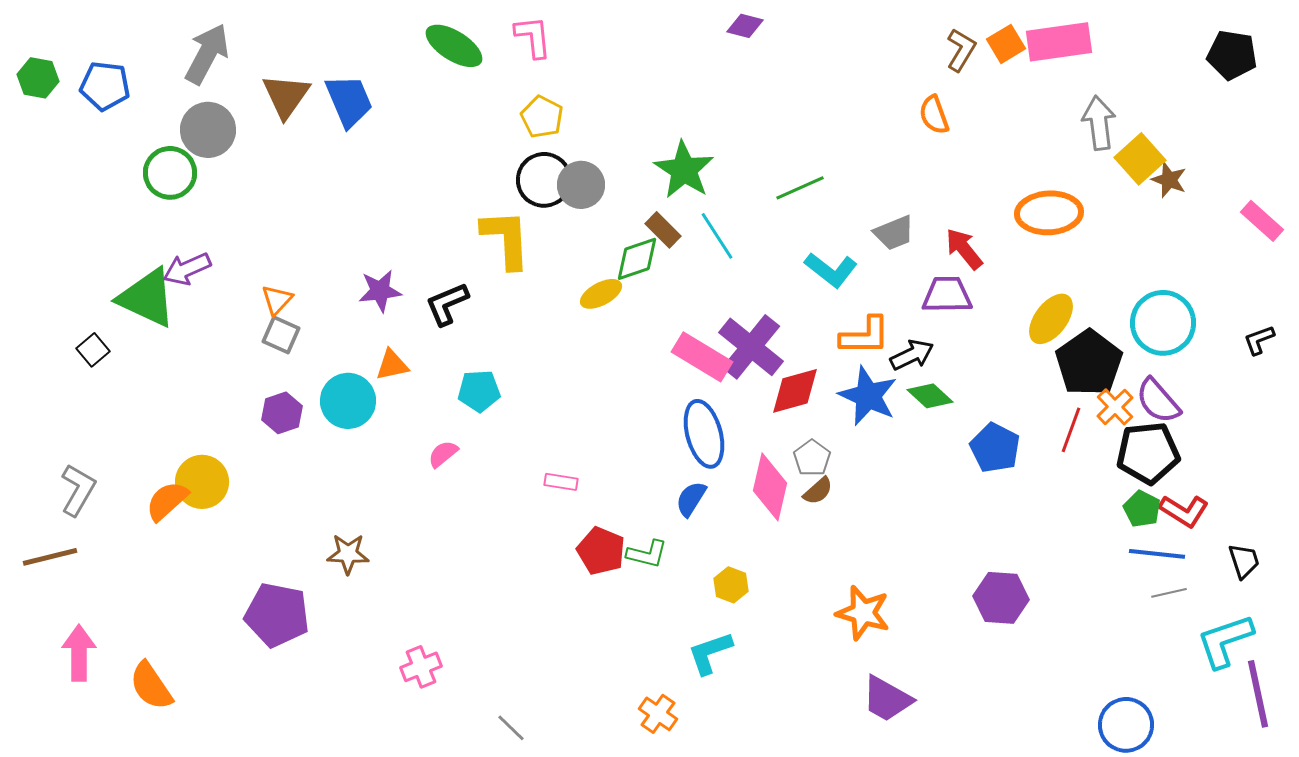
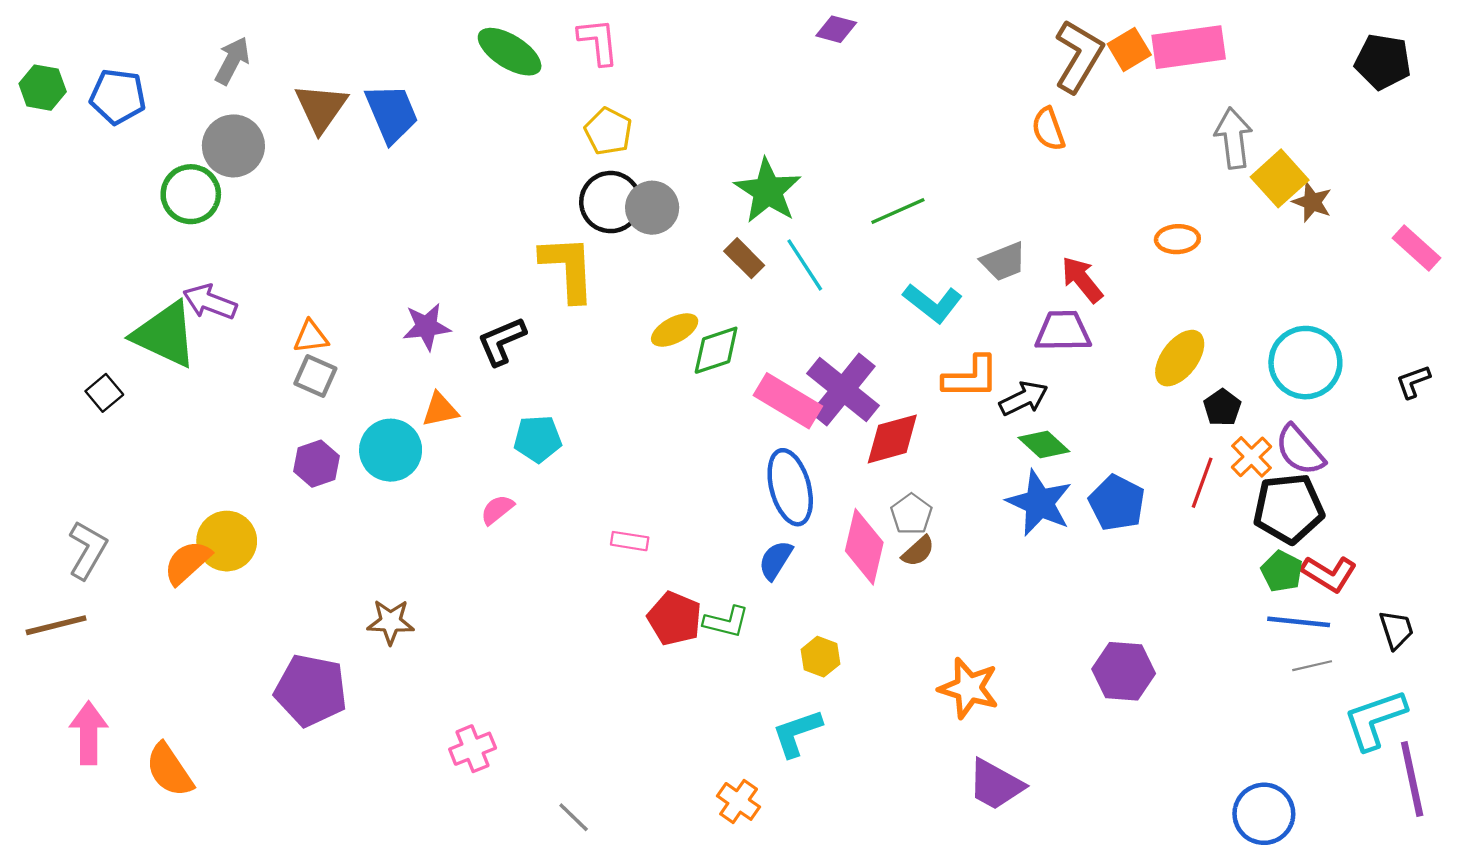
brown L-shape: (961, 50) -> (1079, 56), size x1.5
gray arrow: (207, 54) -> (232, 61), size x0.7
orange ellipse: (1049, 213) -> (1177, 239), size x0.6
green diamond: (637, 259) -> (716, 350), moved
purple arrow: (187, 269) -> (210, 302), turned 45
orange triangle: (277, 300) -> (311, 337), turned 40
black pentagon: (1089, 363) -> (1222, 407), size x0.5
blue star: (868, 396) -> (1039, 503), moved

